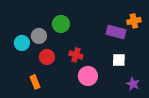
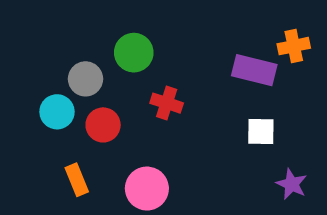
cyan circle: (22, 43) -> (57, 112), moved
red cross: (76, 55) -> (167, 103), moved
pink circle: (88, 76) -> (147, 189), moved

